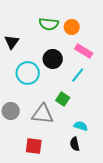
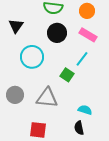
orange circle: (72, 27) -> (87, 11), moved
black circle: (53, 59) -> (57, 33), moved
green square: (63, 99) -> (67, 75), moved

